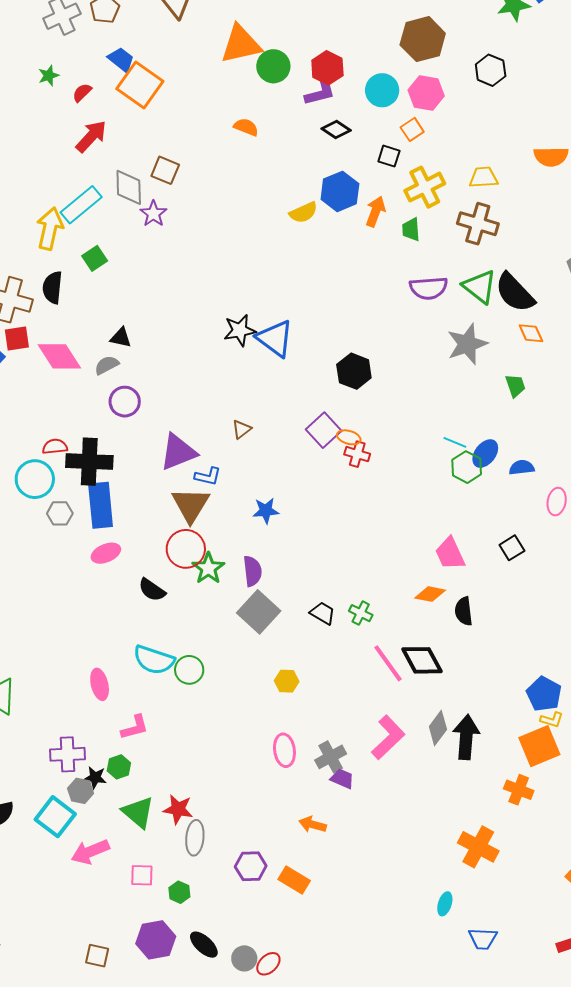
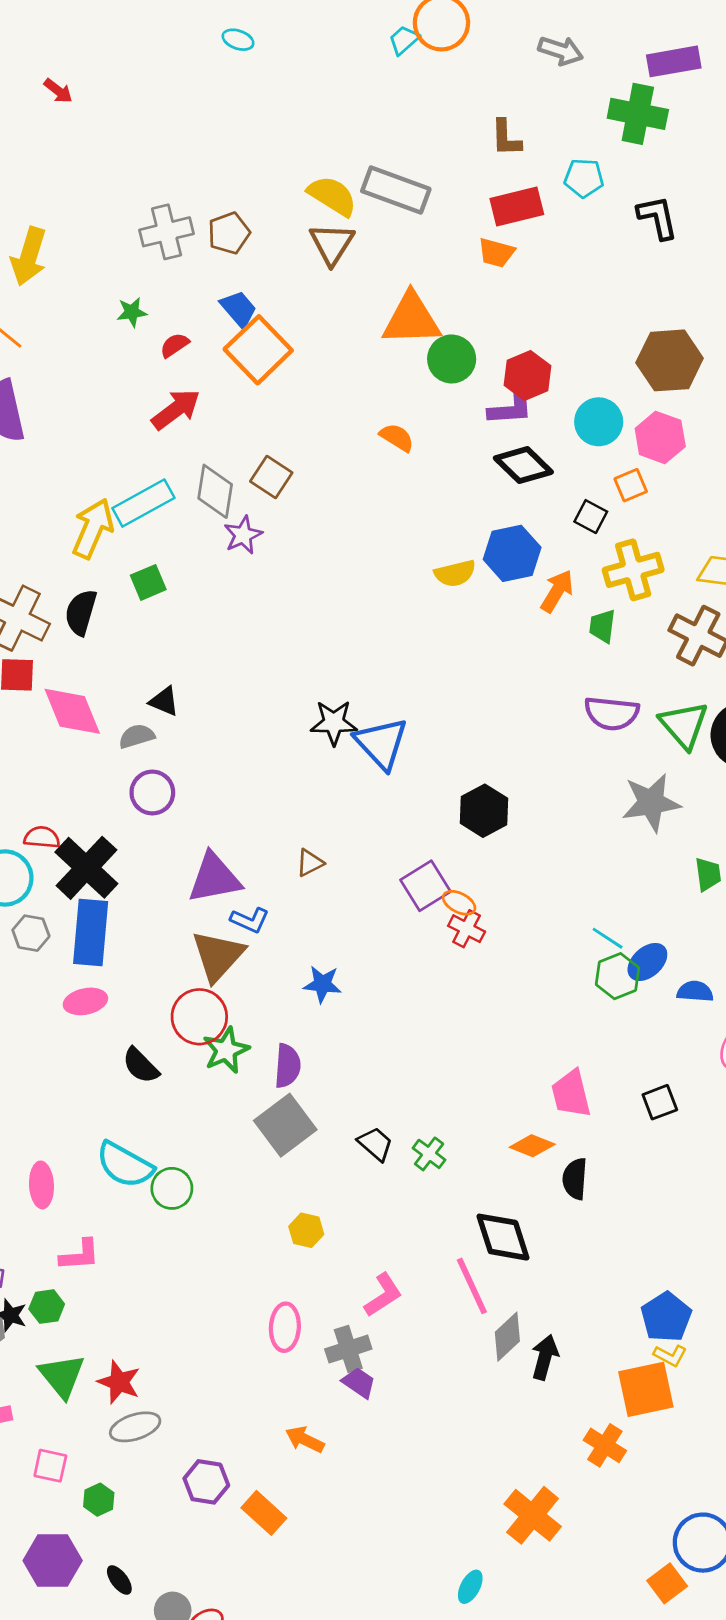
black diamond: (336, 130) -> (523, 465), size x1.4
black cross: (89, 462) -> (86, 868), turned 30
pink line: (388, 663) -> (472, 1286), moved
pink L-shape: (388, 737) -> (383, 1295), moved, size x0.7
black arrow: (466, 737) -> (545, 1357), size x0.7
gray ellipse: (195, 838) -> (135, 1427), turned 56
black ellipse: (204, 945) -> (119, 1580), size x0.7

